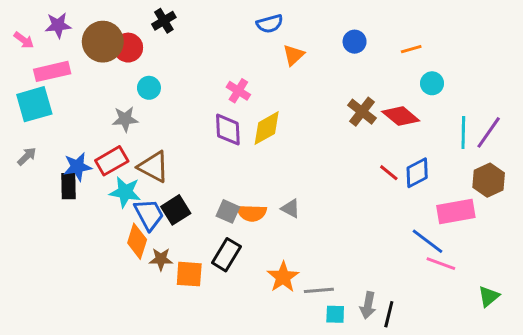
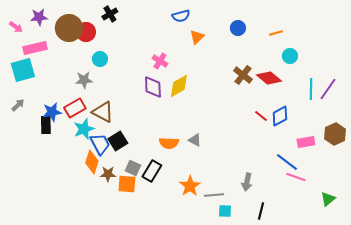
brown hexagon: (489, 180) -> (335, 134), moved
cyan star: (125, 192) -> (84, 129), turned -30
gray square: (228, 211) -> (133, 168), moved
pink rectangle: (456, 211) -> (306, 142), size x0.7
gray arrow: (368, 305) -> (247, 182), moved

